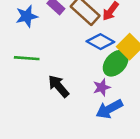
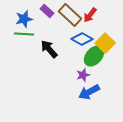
green line: (27, 58) -> (24, 34), moved
black arrow: (58, 86) -> (49, 49), moved

